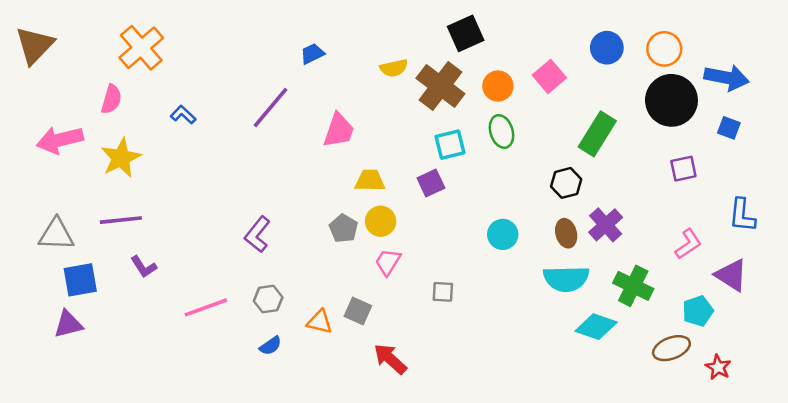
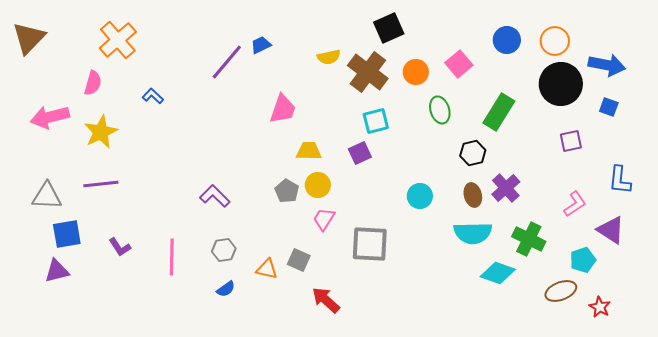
purple line: (271, 108) -> (227, 62), moved
green ellipse: (502, 131) -> (440, 110), moved
purple L-shape: (257, 234) -> (215, 196), turned 96
purple L-shape: (144, 267) -> (120, 247), moved
gray square: (443, 292) -> (370, 244), size x2.0
pink line: (206, 307) -> (172, 257), turned -69

